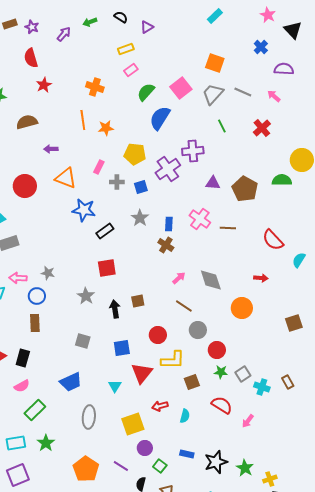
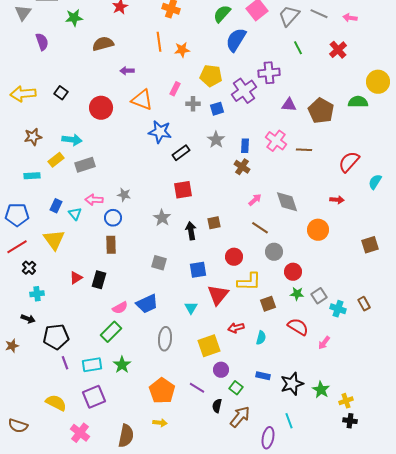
pink arrow: (274, 96) -> (350, 18), turned -32
red semicircle: (273, 240) -> (349, 162), turned 85
pink semicircle: (22, 386) -> (120, 308), moved

